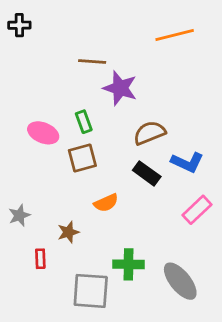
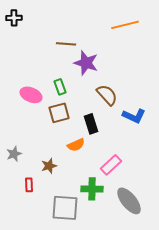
brown semicircle: (149, 133) -> (107, 95), turned 70
black rectangle: (147, 173) -> (91, 124), moved, turned 36
pink rectangle: (197, 210) -> (111, 165), moved

